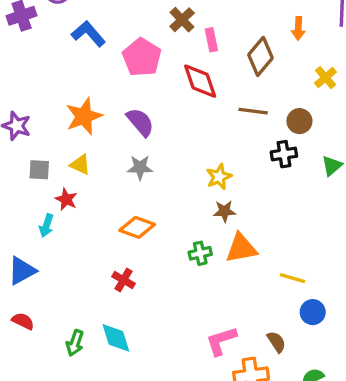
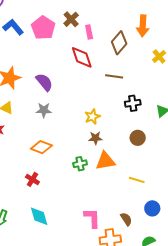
orange arrow: (298, 28) -> (143, 26), size x1.5
pink pentagon: (142, 57) -> (43, 28), moved
brown circle: (299, 121) -> (138, 138), moved
blue circle: (313, 312) -> (152, 208), moved
cyan diamond: (116, 338) -> (39, 216), moved
pink L-shape: (221, 341) -> (92, 218), turned 105

